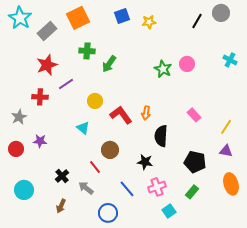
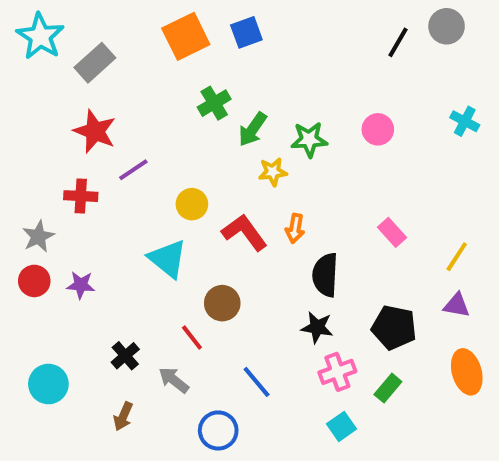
orange square: (78, 18) -> (186, 36), moved
yellow star: (149, 22) -> (273, 172), moved
green cross: (87, 51) -> (214, 103), moved, turned -35
green arrow: (109, 64) -> (253, 129), moved
red star: (47, 65) -> (95, 131), turned -30
green star: (163, 69) -> (309, 139), moved, turned -30
cyan triangle: (83, 128) -> (168, 259), size x1.5
red circle: (16, 149) -> (34, 281), moved
black star: (145, 162) -> (317, 327), moved
pink cross: (157, 187) -> (337, 372), moved

